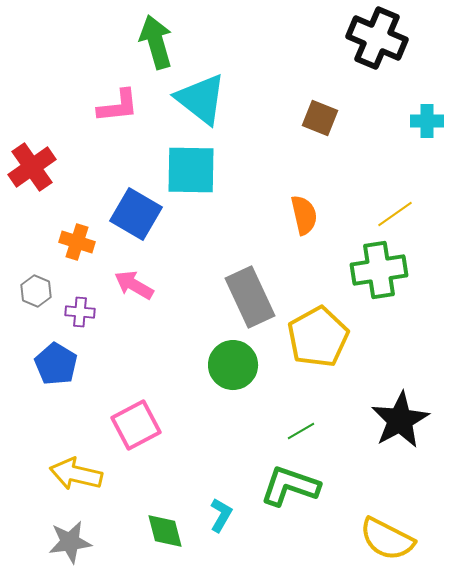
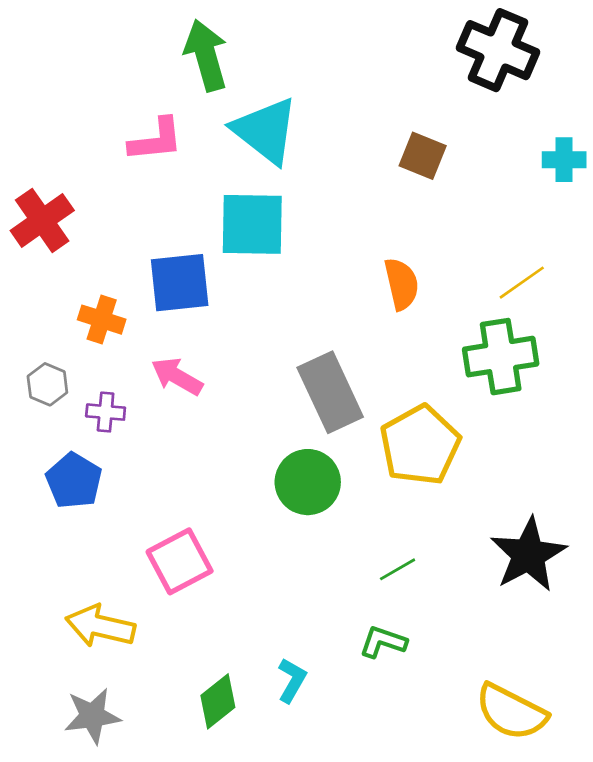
blue square: (136, 214) -> (180, 283), turned -36
green L-shape: (290, 486) -> (383, 642), size x0.6
green diamond: (165, 531) -> (218, 701), turned 66

